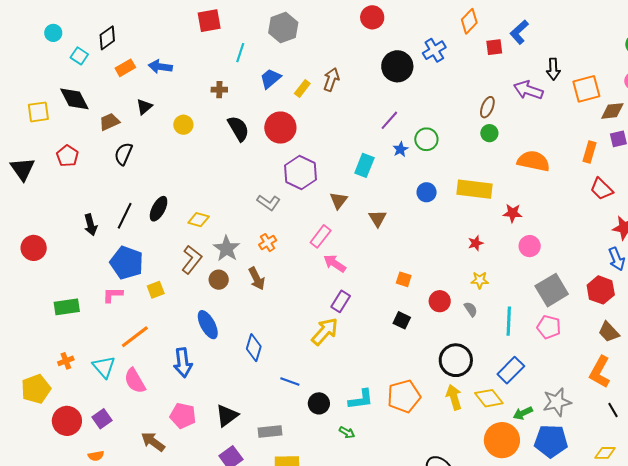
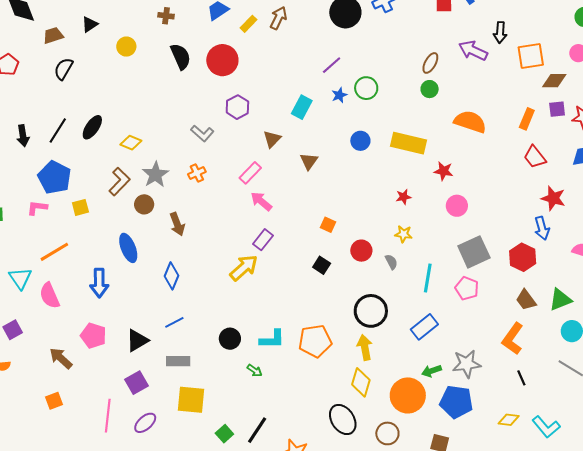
purple hexagon: (300, 172) -> (237, 107), size x0.7
brown arrow: (257, 279) -> (177, 224), moved
blue line: (290, 381) -> (174, 322), moved, turned -54
yellow diamond: (489, 398) -> (361, 382), moved, turned 48

